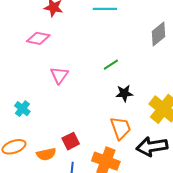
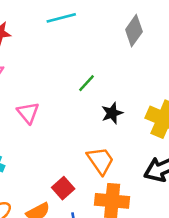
orange trapezoid: (121, 128) -> (101, 161), moved

